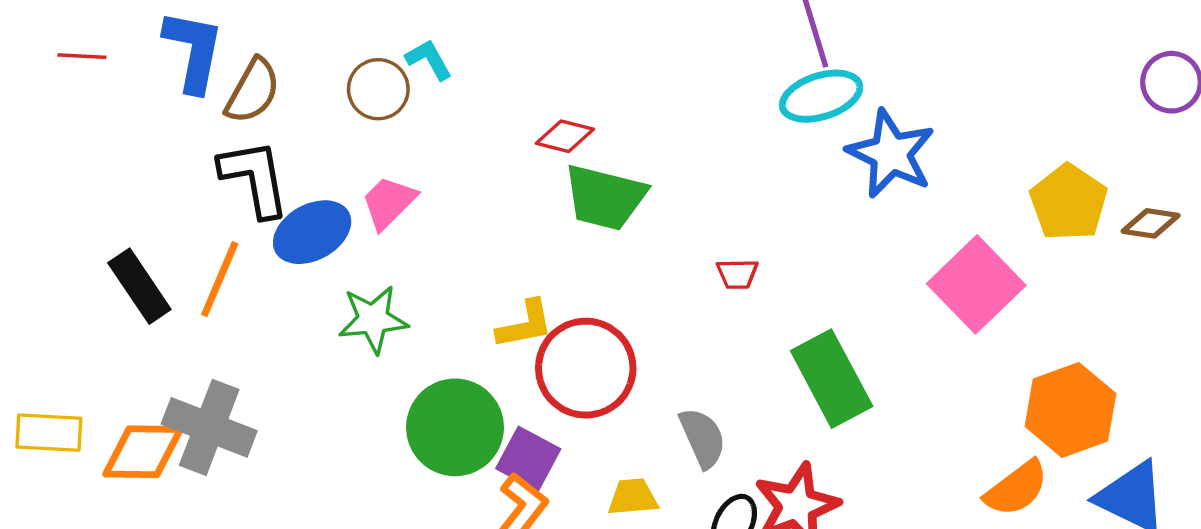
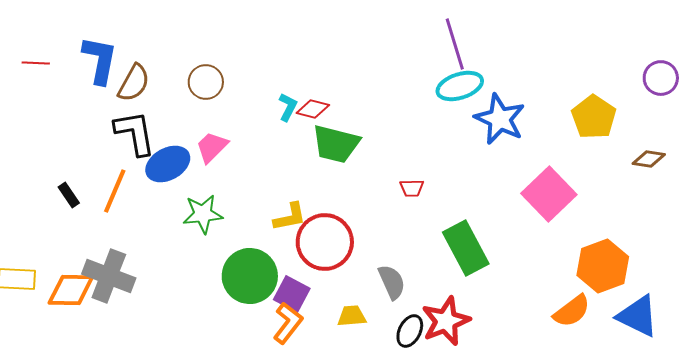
cyan L-shape: (429, 60) -> (288, 107), moved, turned 56
yellow pentagon: (1069, 202) -> (594, 117), moved
black rectangle: (139, 286) -> (69, 195), size x0.6

